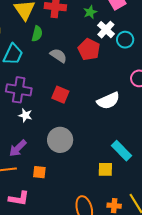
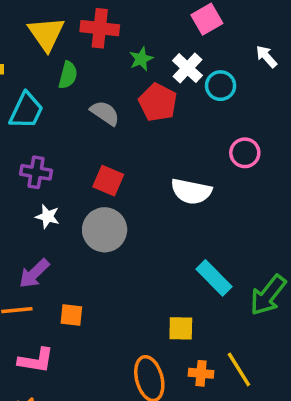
green star: (90, 12) -> (141, 59), moved
purple cross: (19, 90) -> (36, 172), size x0.7
white semicircle: (108, 101) -> (191, 191), turned 35
gray circle: (60, 140) -> (105, 230), moved
yellow square: (105, 169) -> (181, 328), moved

